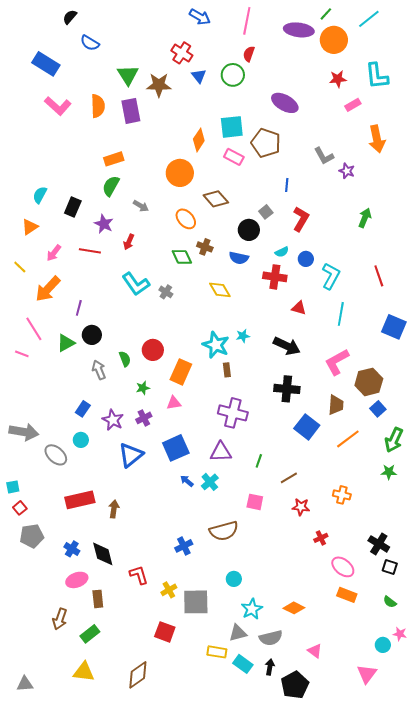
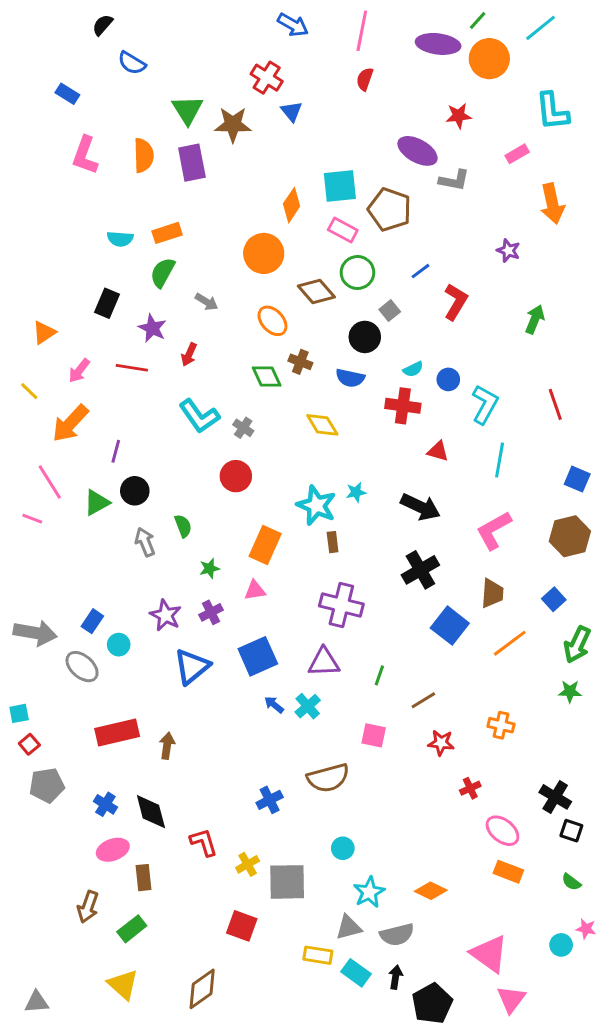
blue rectangle: (46, 64) -> (67, 94), size x0.6
green circle: (233, 75) -> (357, 272), moved
red star: (338, 79) -> (459, 116), moved
pink L-shape: (58, 106) -> (85, 155), turned 68
gray L-shape: (324, 156) -> (454, 180), moved, turned -50
blue line: (287, 185) -> (420, 271), turned 48
cyan semicircle: (40, 195) -> (120, 239), moved, turned -114
red L-shape: (301, 219) -> (456, 302), moved
blue square: (394, 327) -> (577, 479), size x0.7
red circle: (153, 350) -> (236, 476), moved
brown hexagon: (369, 382) -> (570, 536), moved
black cross: (287, 389) -> (420, 570), turned -35
blue rectangle: (83, 409) -> (92, 621), moved
pink triangle: (315, 651) -> (489, 954), moved, size x1.8
yellow triangle: (84, 672) -> (123, 984), turned 35
pink triangle: (367, 674) -> (511, 999), moved

